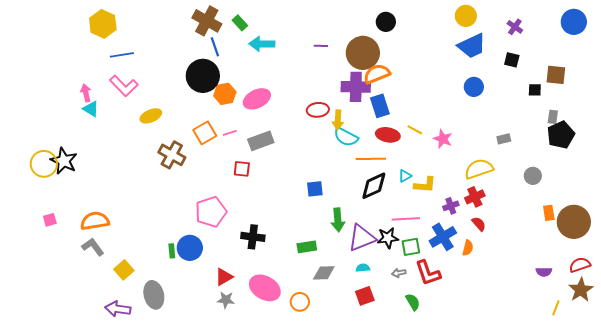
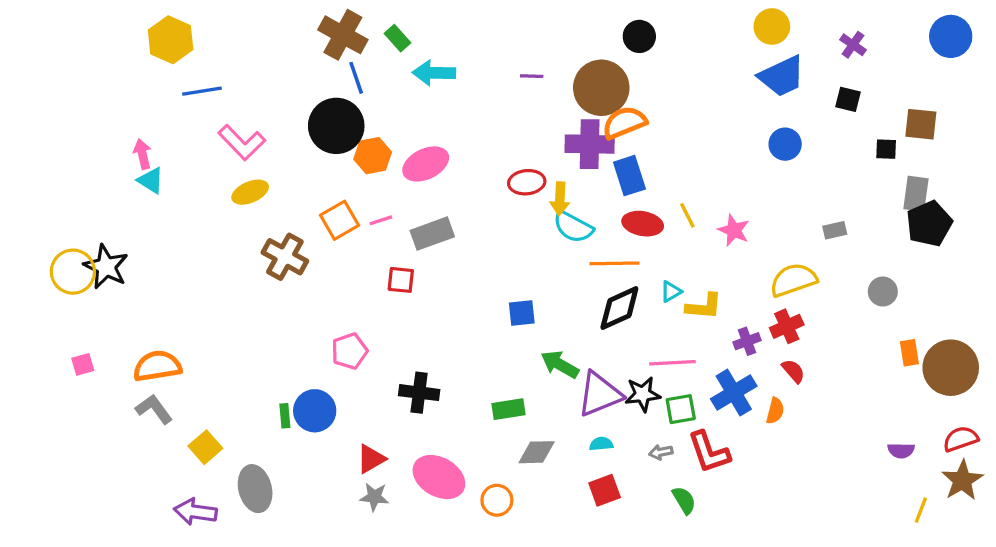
pink L-shape: (124, 86) -> (242, 142), moved
gray rectangle: (553, 117) -> (916, 194), size x1.5
yellow line: (415, 130) -> (687, 215), turned 35
pink pentagon: (211, 212) -> (349, 351), size x0.7
green arrow: (338, 220) -> (560, 364), turned 125

